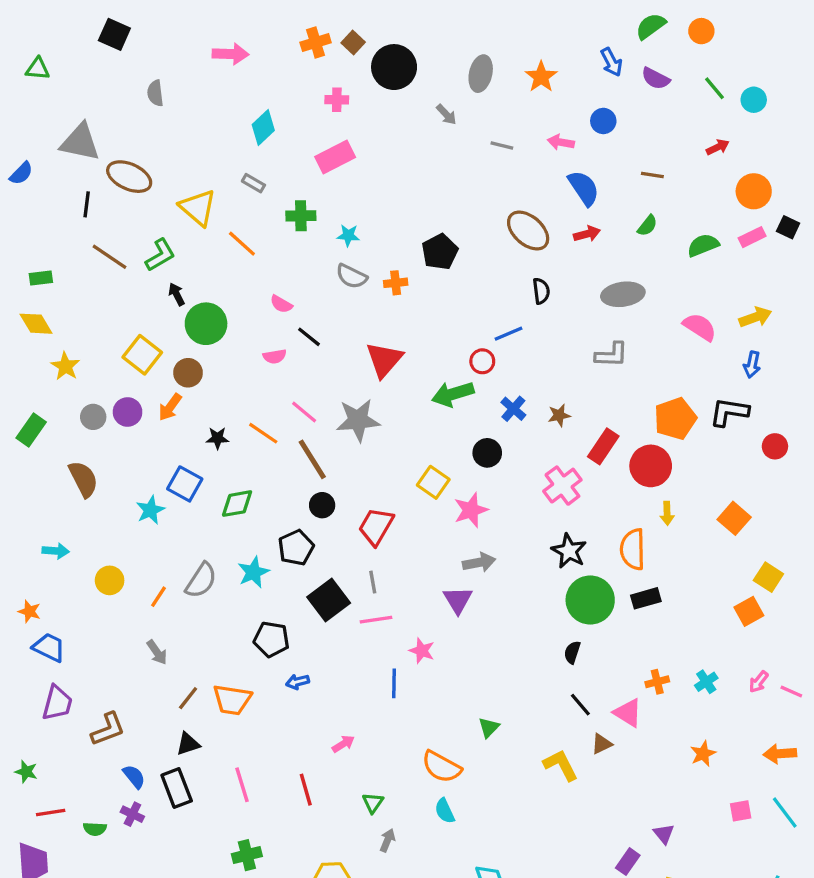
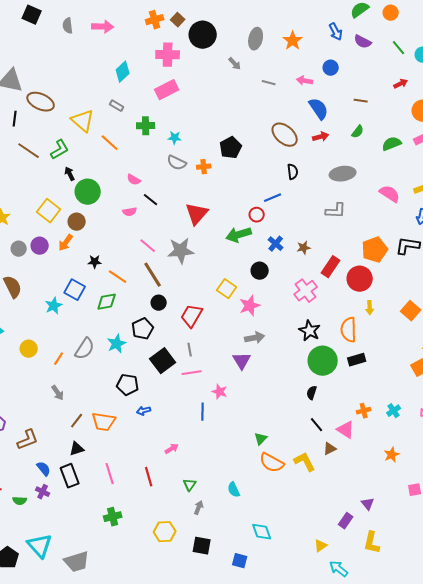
gray semicircle: (155, 93) -> (68, 26), moved
pink cross: (337, 100) -> (168, 55), size x1.6
orange line: (263, 433) -> (118, 277), moved
orange semicircle: (441, 767) -> (272, 463), moved

